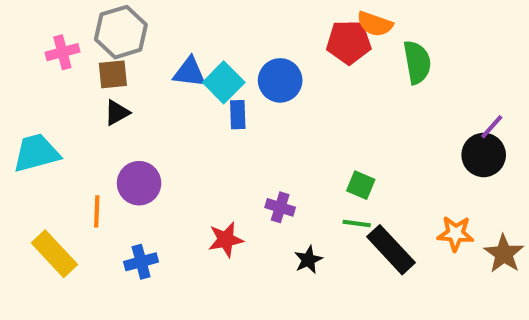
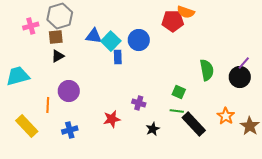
green semicircle: (417, 62) -> (207, 70), moved
orange star: (455, 234) -> (226, 116), turned 30

